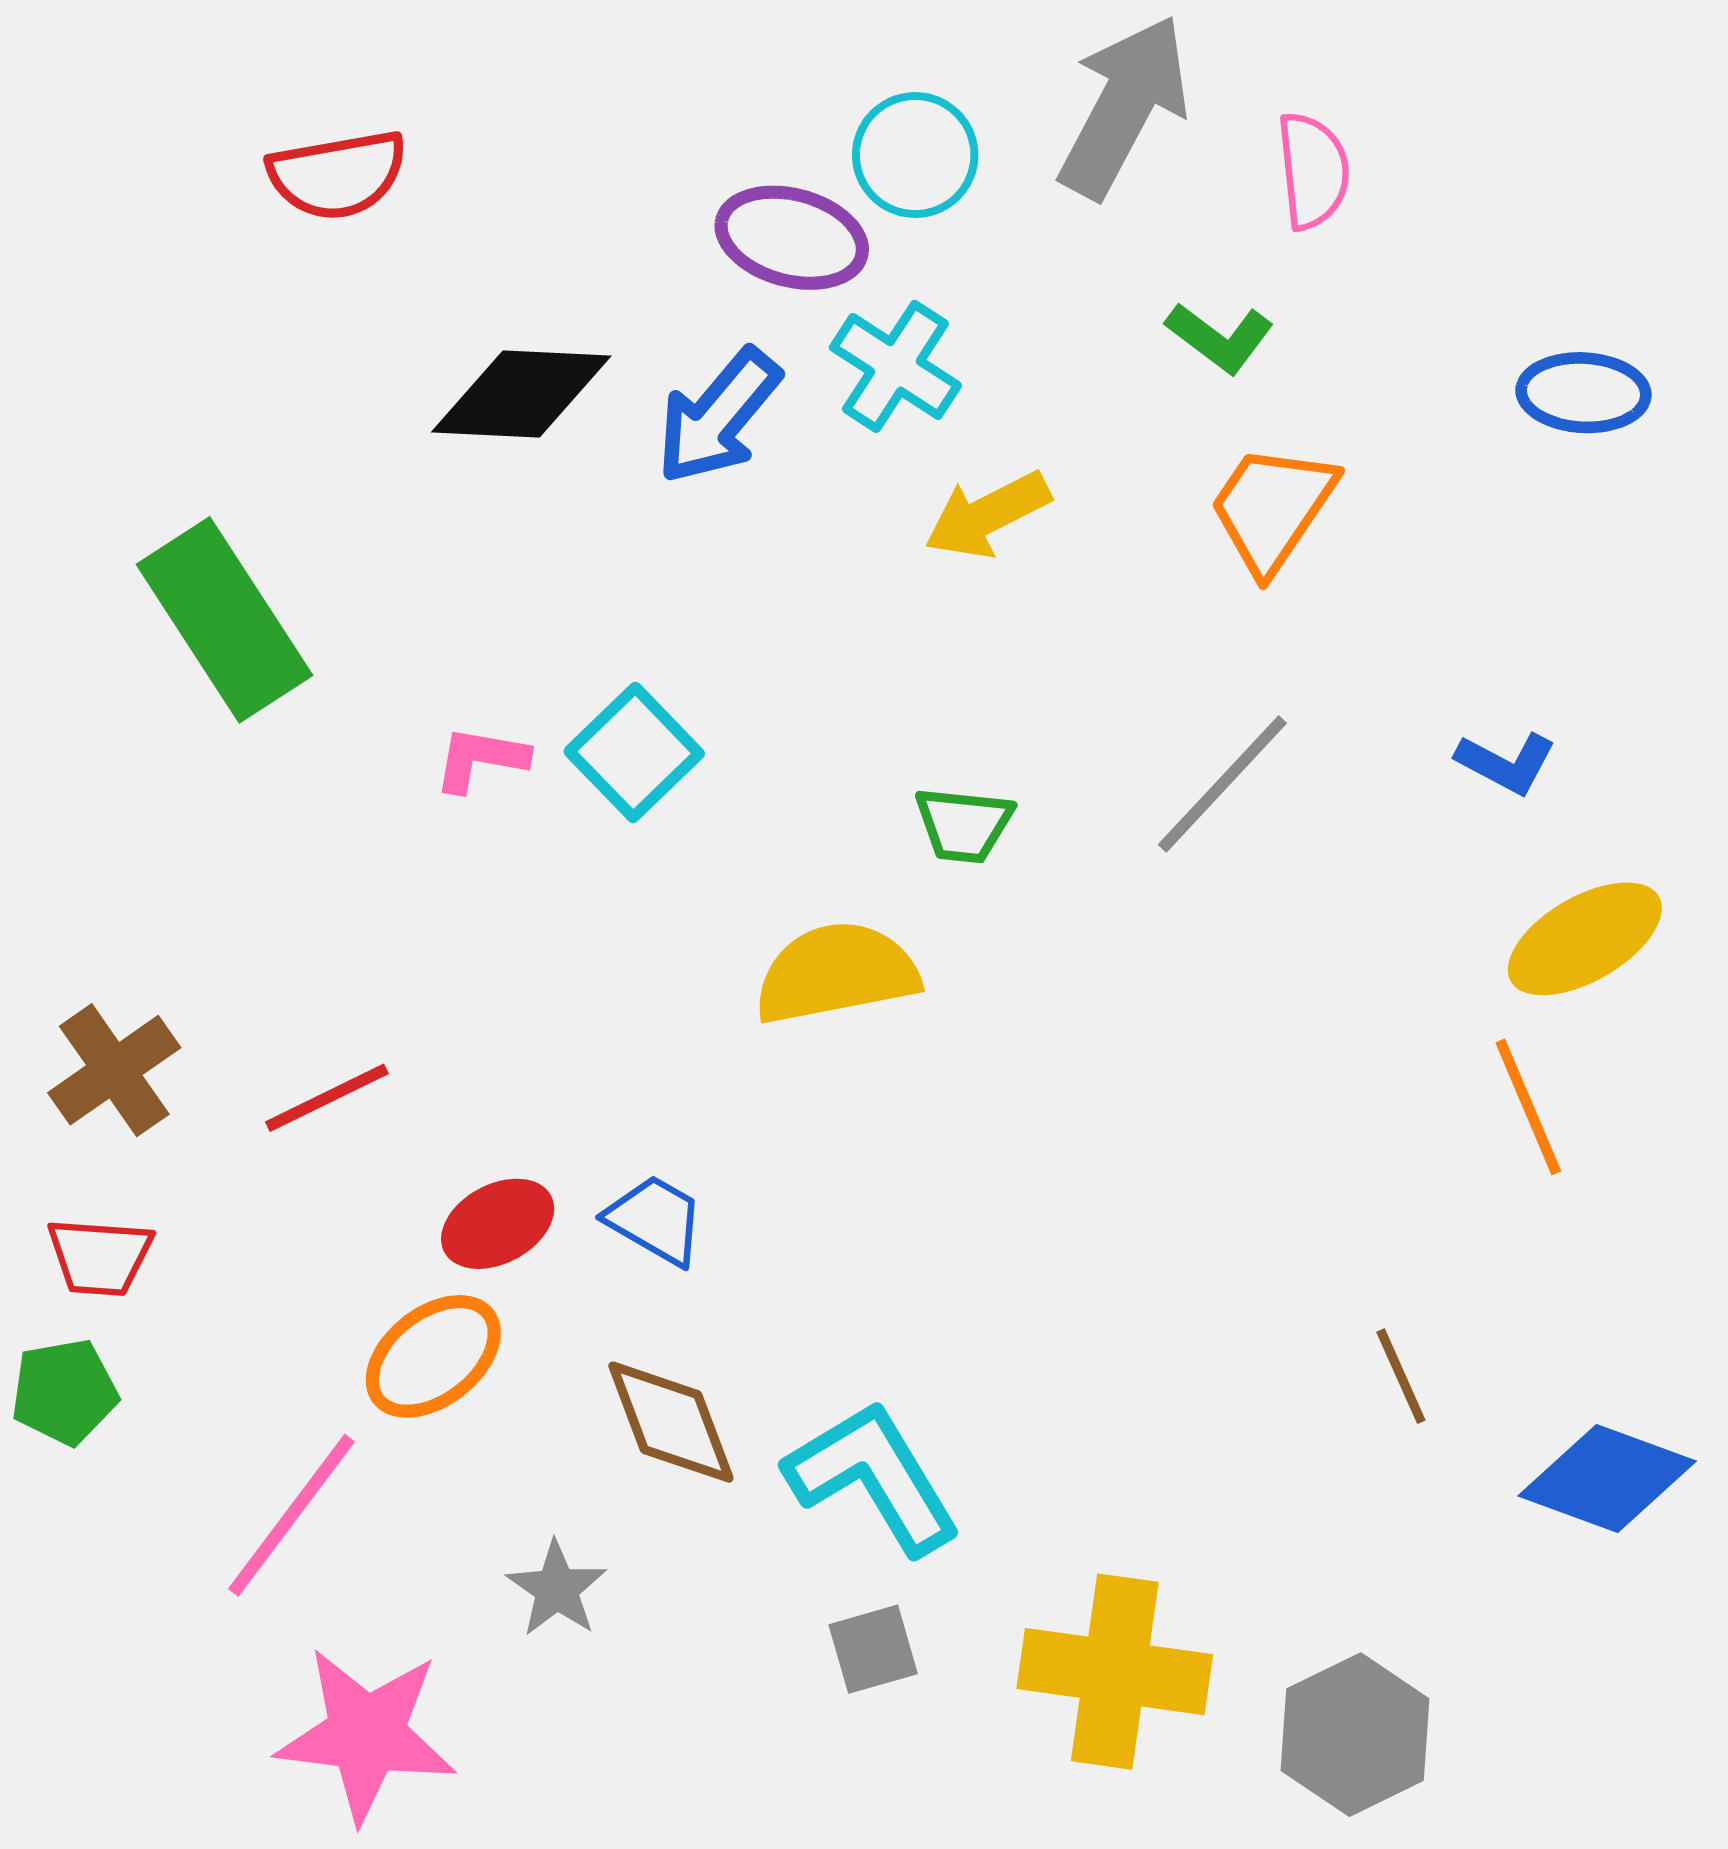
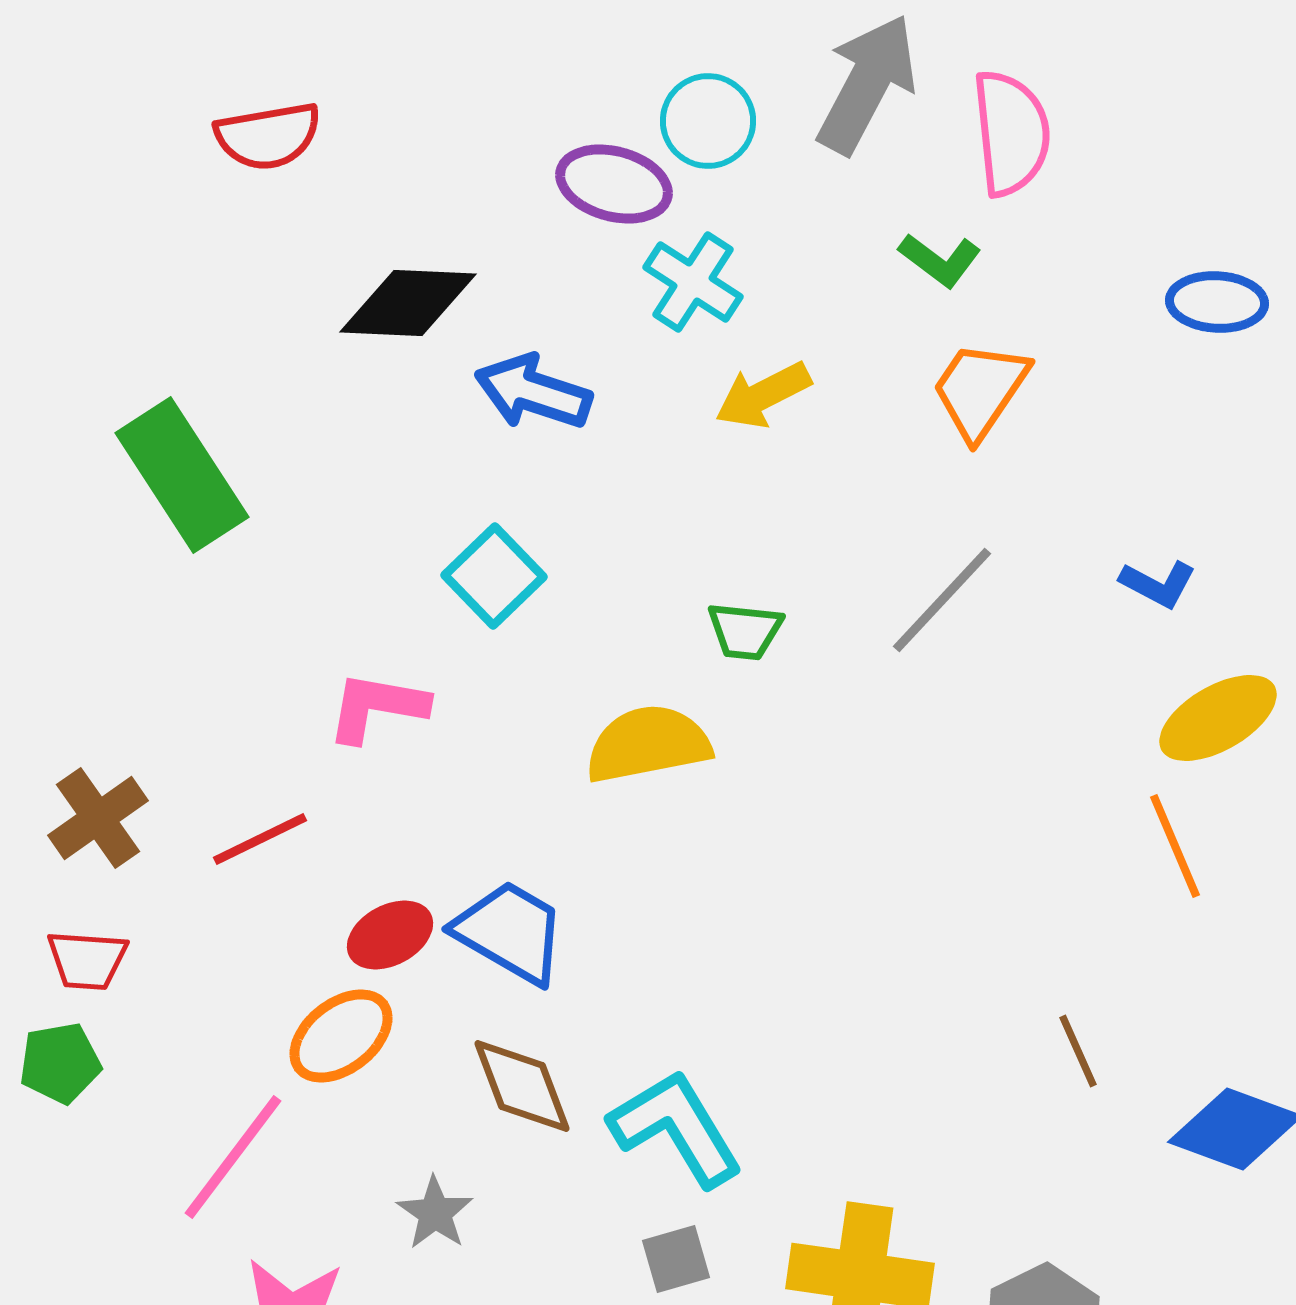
pink semicircle: (1313, 171) -> (1011, 133), size x1.4
blue arrow: (718, 416) -> (533, 392), moved, turned 68
pink L-shape: (481, 759) -> (377, 707), moved, size x1.4
blue trapezoid: (655, 1220) -> (510, 932), size x1.5

